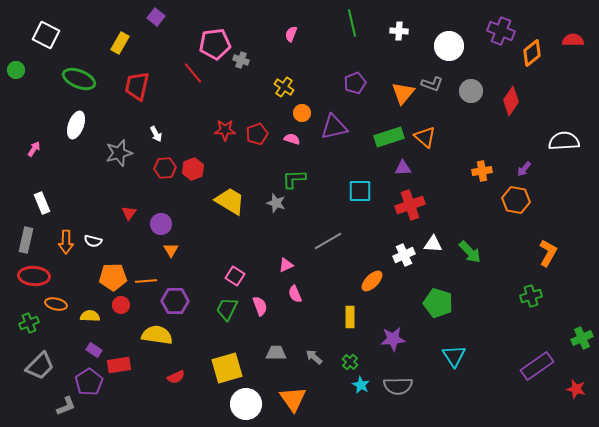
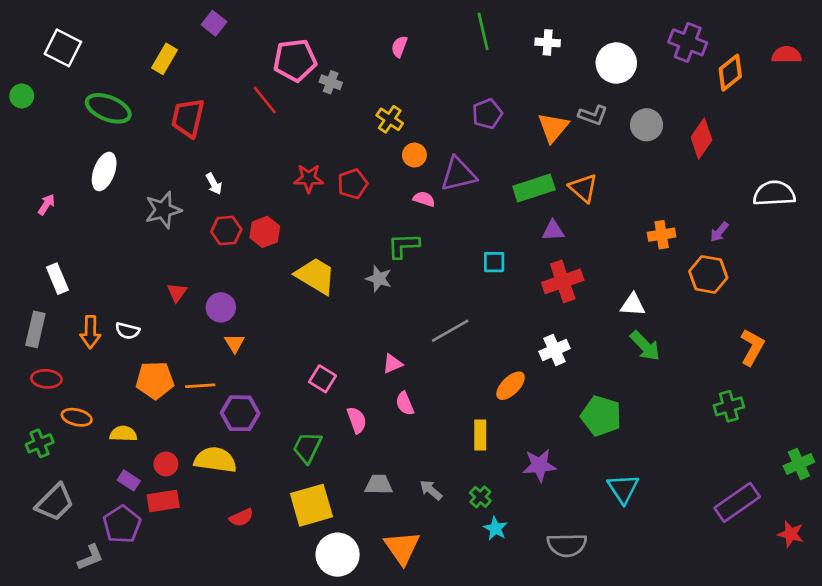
pink semicircle: (292, 139) -> (424, 199), moved
cyan square: (360, 191) -> (494, 262), size x0.7
white triangle: (433, 244) -> (633, 305), moved
red ellipse: (34, 276) -> (46, 379), size x0.7
red circle: (121, 305) -> (166, 464), moved
green trapezoid: (227, 309) -> (307, 447), moved
gray semicircle: (398, 386) -> (567, 545), moved

